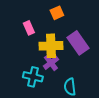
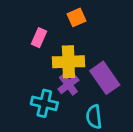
pink rectangle: (29, 28) -> (39, 38), turned 48
purple rectangle: (78, 43) -> (105, 78), moved

